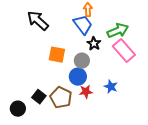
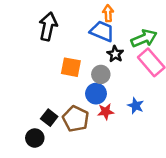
black arrow: (38, 21) -> (48, 26), turned 60
blue trapezoid: (83, 25) -> (102, 31), turned -30
black circle: (18, 109) -> (35, 138), moved

